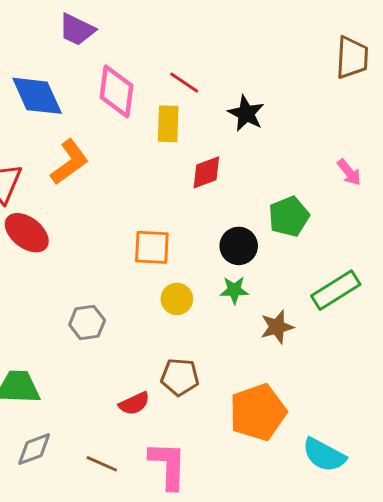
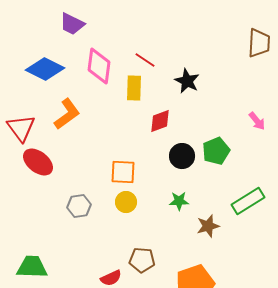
blue diamond: (37, 96) -> (45, 69), turned -39
black circle: (239, 246) -> (182, 156), moved
yellow circle: (177, 299) -> (126, 202), moved
gray hexagon: (87, 322) -> (79, 206), moved

